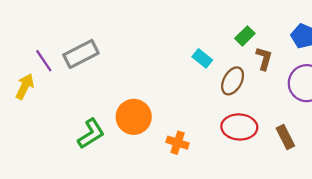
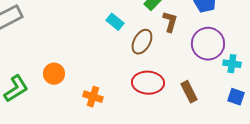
orange circle: (134, 117) -> (54, 74), size x0.7

